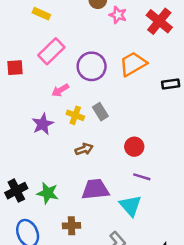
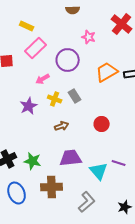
yellow rectangle: (41, 14) -> (27, 26), moved
pink star: (118, 15) -> (89, 37), moved
orange trapezoid: (133, 64) -> (107, 72), moved
purple line: (142, 177) -> (119, 163), moved
brown cross: (72, 226) -> (52, 187), size x1.5

